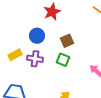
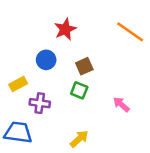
purple cross: (35, 59) -> (40, 103), moved

